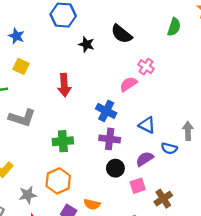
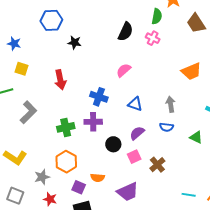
green semicircle: (174, 27) -> (157, 16), moved
black semicircle: (121, 34) -> (126, 32), moved, turned -96
pink cross: (146, 67) -> (153, 38), moved
pink semicircle: (128, 84) -> (124, 70), moved
gray L-shape: (22, 118) -> (28, 112), turned -55
purple cross: (110, 139) -> (93, 122), moved
blue semicircle: (169, 148) -> (167, 127), moved

